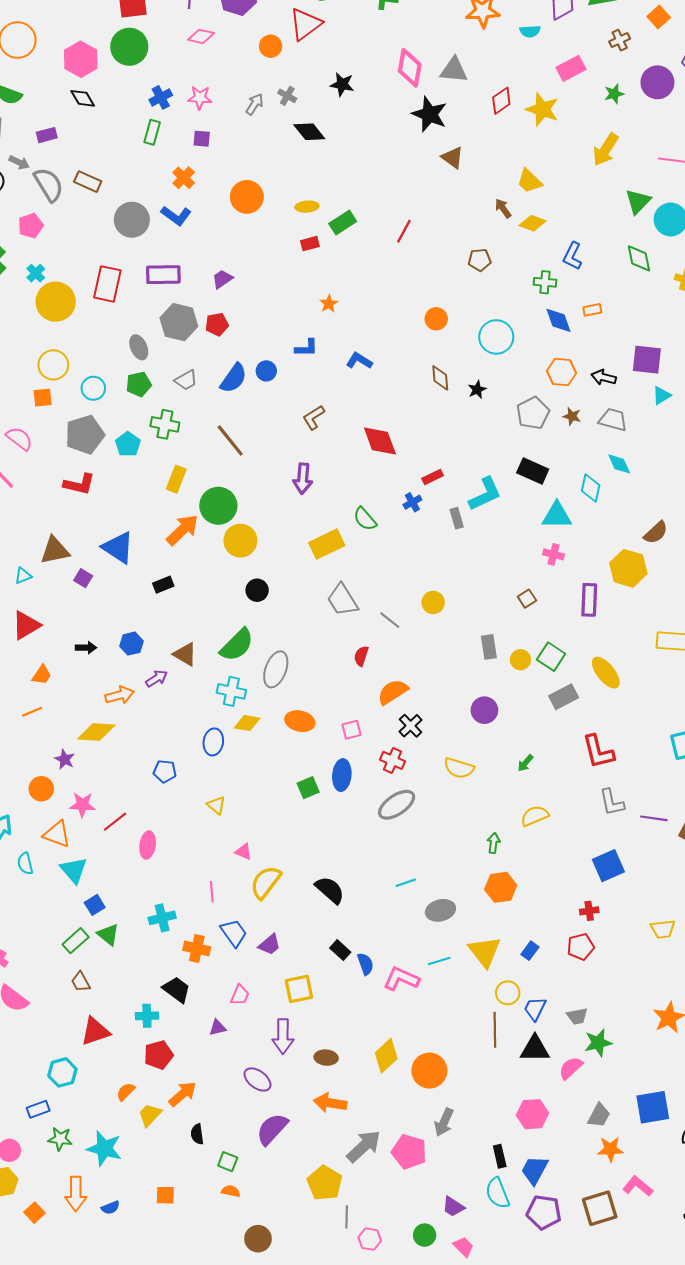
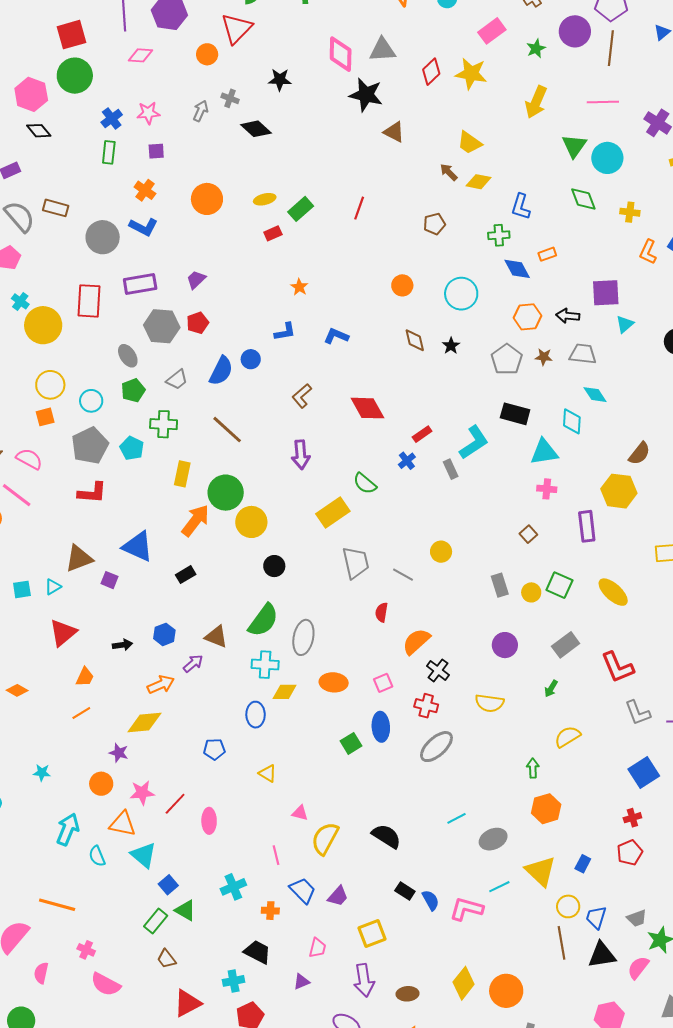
gray trapezoid: (342, 600) -> (356, 563), turned -152
gray rectangle: (564, 697) -> (566, 645), moved
orange cross: (197, 949) -> (270, 911), size x0.7

